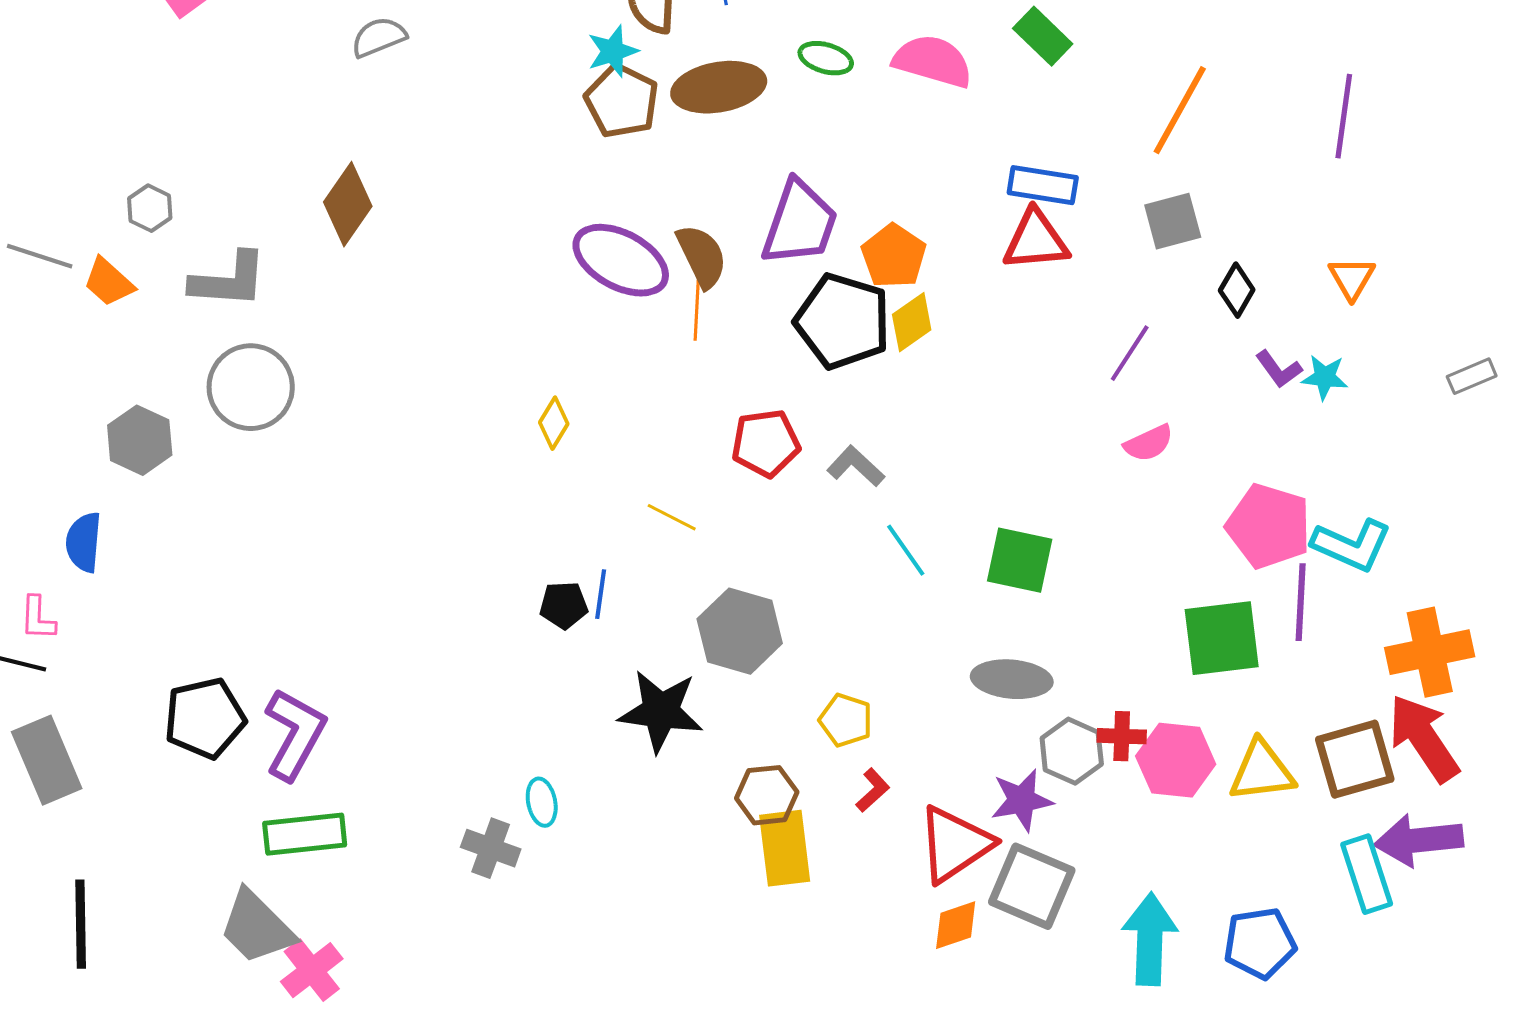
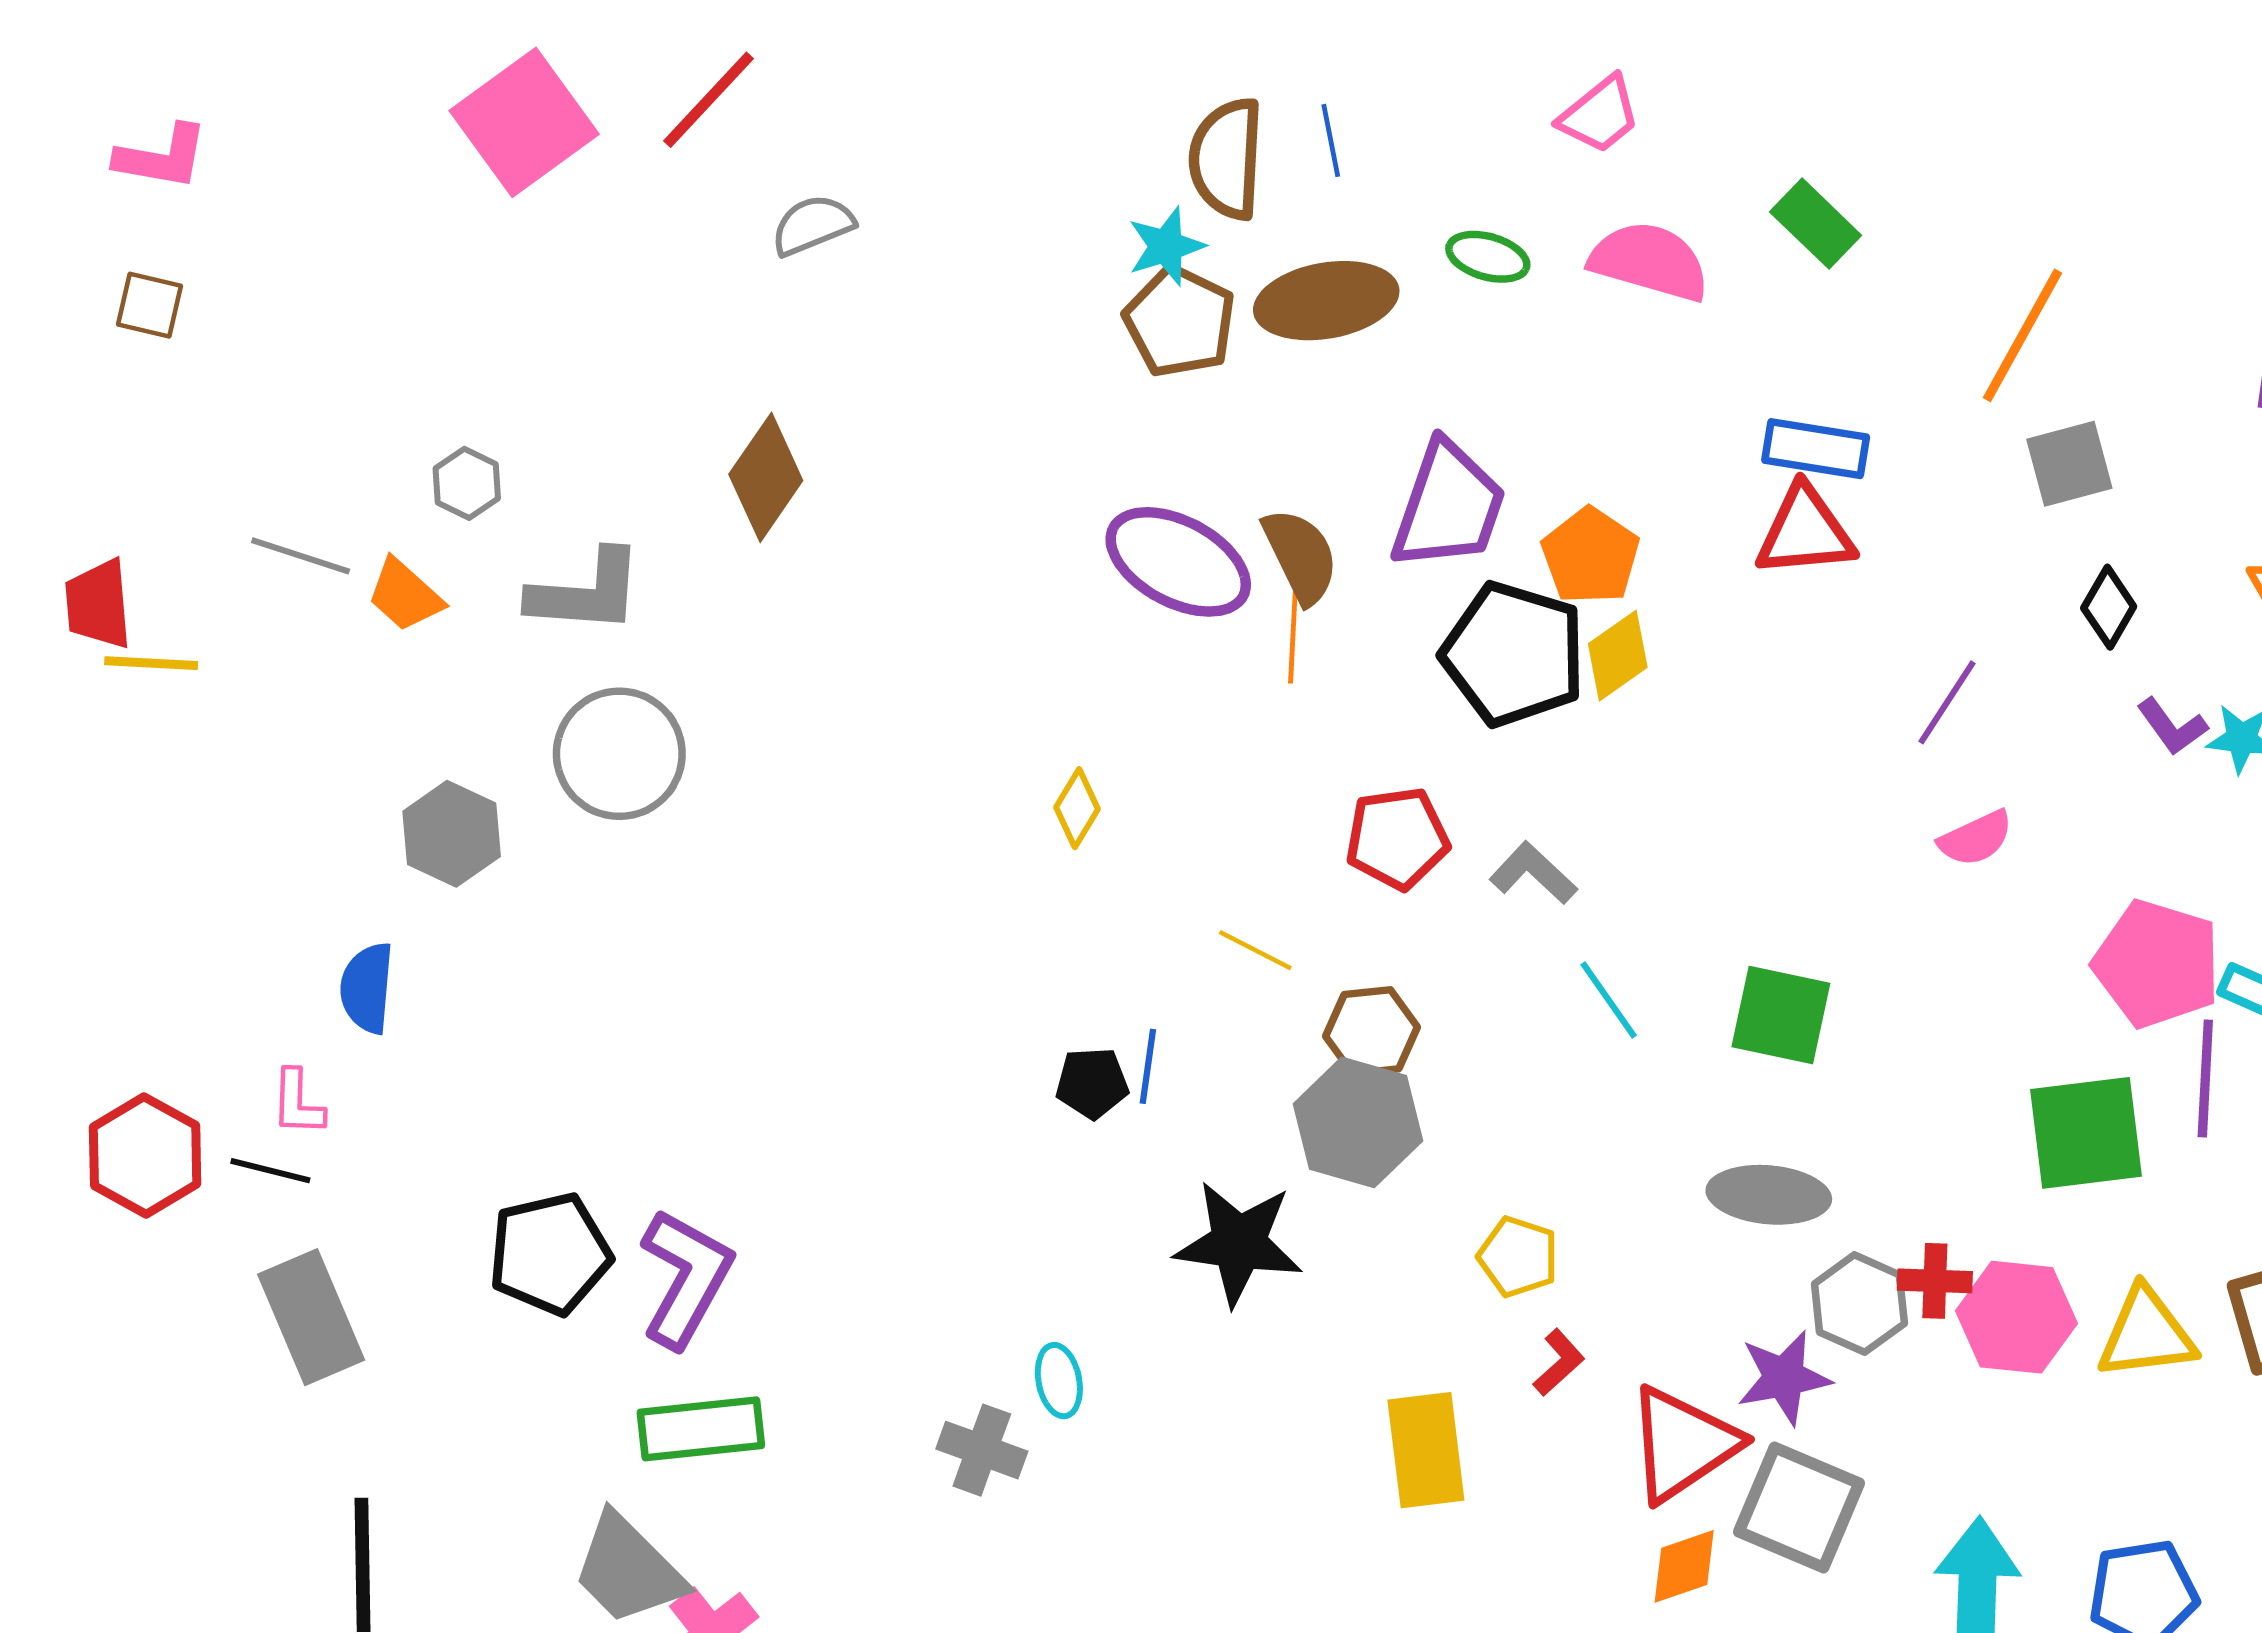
gray square: (1173, 221) -> (2069, 464), moved
brown hexagon: (767, 795) -> (1372, 1032), moved

